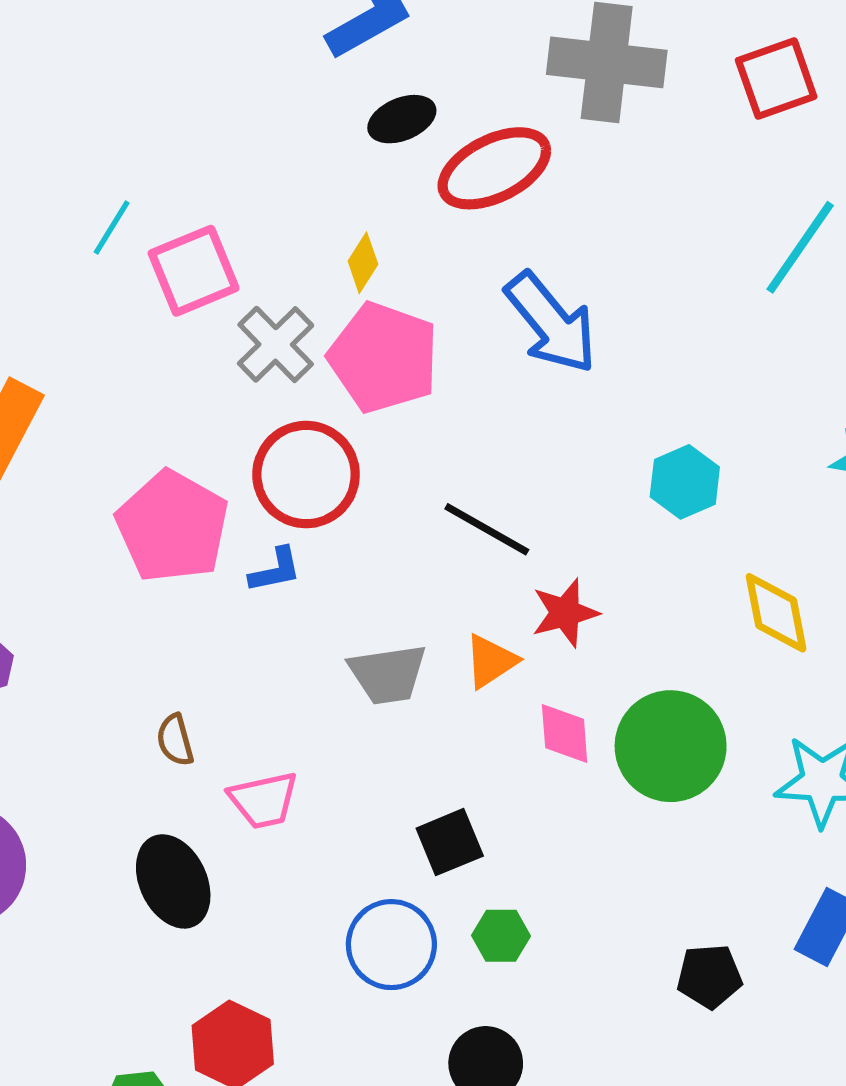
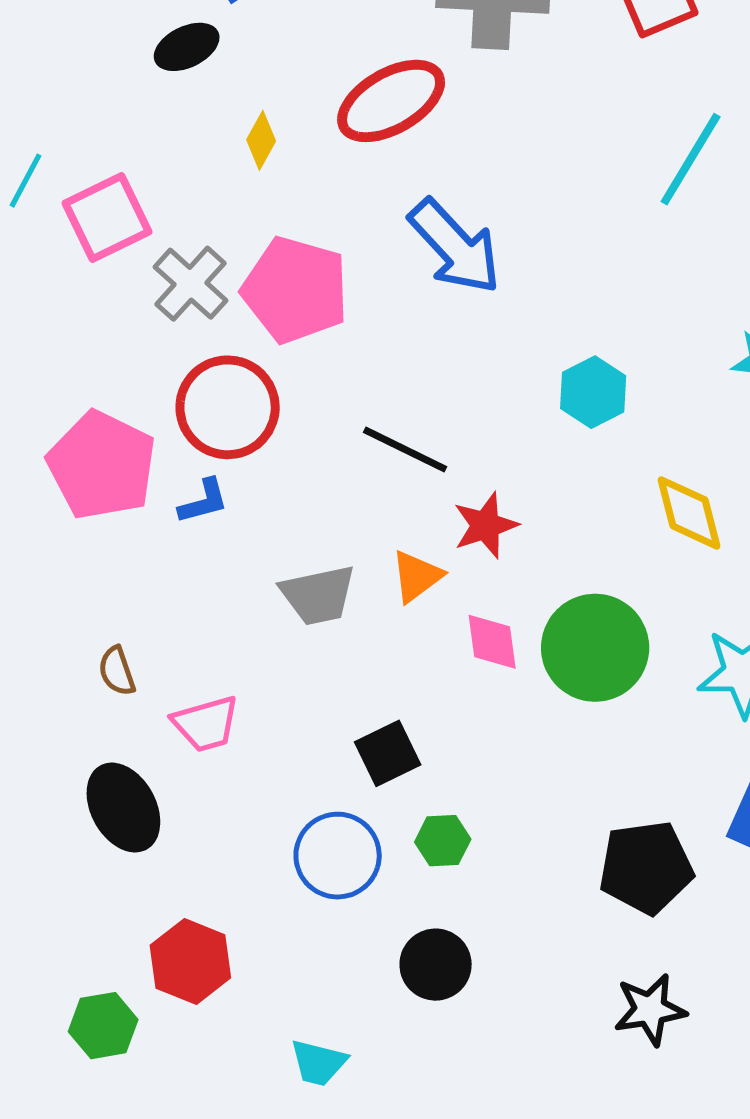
black ellipse: (402, 119) -> (187, 47), moved
yellow diamond: (363, 263) -> (261, 140), moved
black pentagon: (709, 976) -> (646, 867), size x1.5

